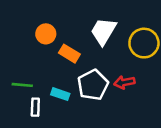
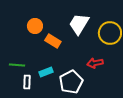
white pentagon: (93, 85) -> (71, 82), moved
cyan rectangle: (60, 94) -> (46, 72), turned -40

